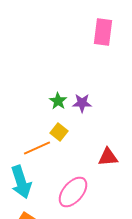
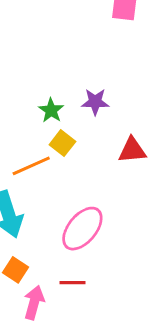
green star: (58, 101) -> (51, 110), moved
red triangle: (108, 157) -> (132, 150), moved

